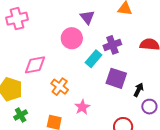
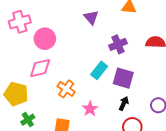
pink circle: (72, 38) -> (45, 39), moved
cyan rectangle: (93, 59) -> (99, 70), moved
black arrow: (139, 90) -> (124, 103), moved

